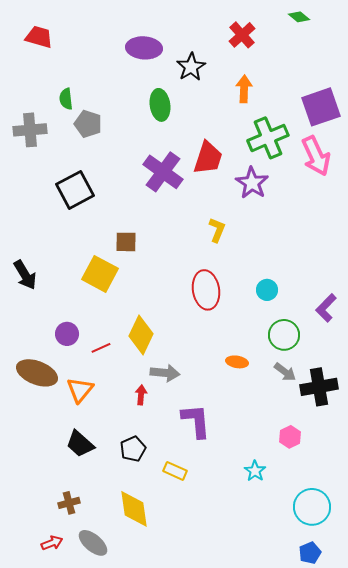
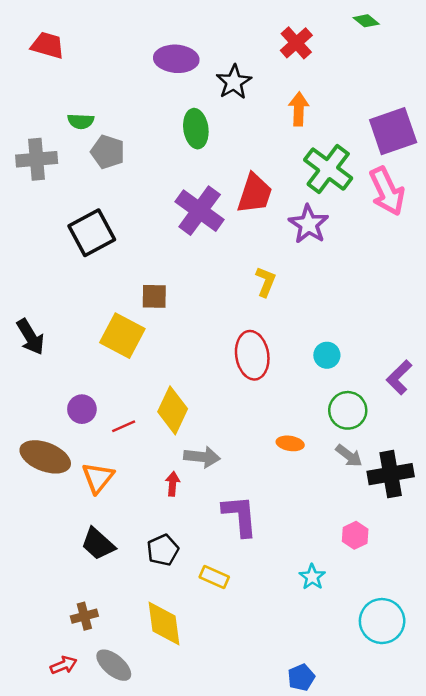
green semicircle: (66, 99) -> (81, 121), turned -80
green cross: (268, 138) -> (328, 169), turned -30
blue pentagon: (310, 553) -> (301, 677), moved

